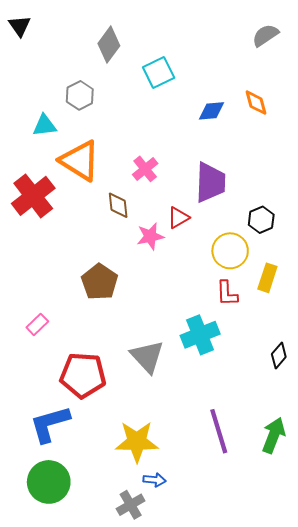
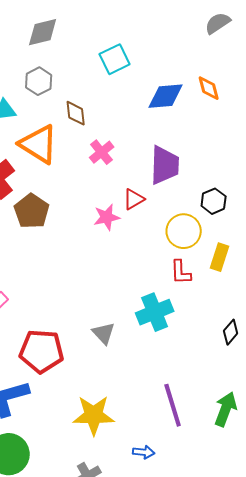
gray diamond: (109, 45) -> (43, 32), moved, turned 40
blue diamond: (211, 111) -> (166, 96), size x1.4
brown diamond: (118, 205) -> (76, 113), moved
brown pentagon: (100, 282) -> (32, 211), moved
gray triangle: (147, 357) -> (104, 333), size x0.7
blue arrow: (154, 480) -> (144, 452), moved

